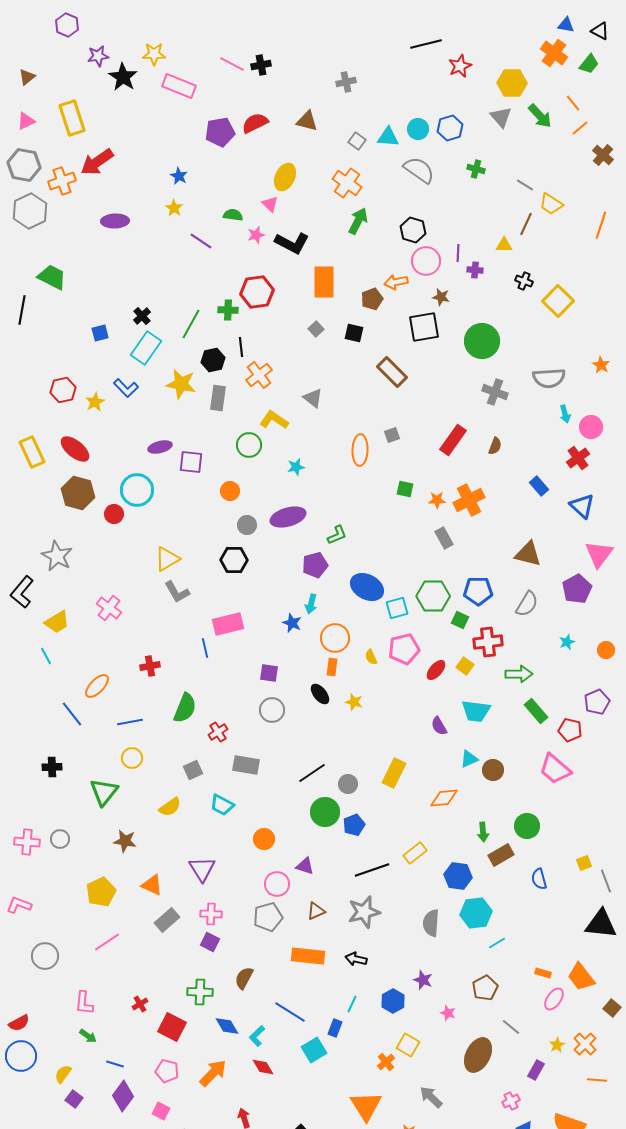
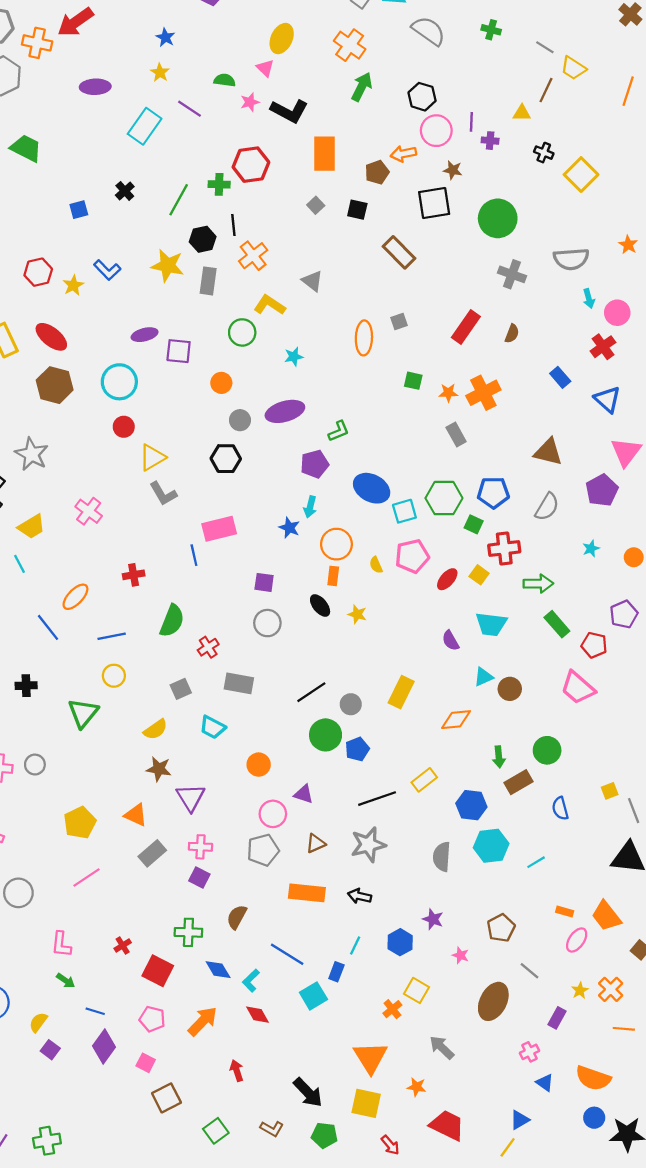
orange cross: (62, 181) -> (37, 43), turned 32
cyan rectangle: (146, 348) -> (145, 126), moved
red circle: (114, 514) -> (124, 427), moved
brown star: (125, 841) -> (159, 769), moved
cyan line: (497, 943) -> (536, 862), moved

